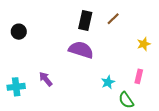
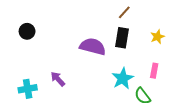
black rectangle: (85, 20) -> (122, 38), moved
cyan star: (108, 82) -> (123, 79), size x1.5

